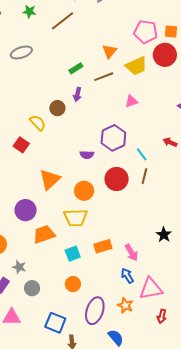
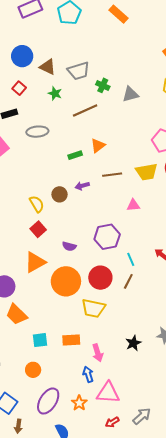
orange triangle: (109, 51) -> (98, 146), moved
green rectangle: (76, 68) -> (75, 155), moved
purple arrow: (77, 94) -> (82, 186), turned 48
red square: (21, 145) -> (38, 229), moved
purple semicircle: (87, 155) -> (69, 246), moved
orange circle: (84, 191) -> (66, 281), size x1.5
yellow trapezoid: (76, 218) -> (93, 308), moved
orange trapezoid: (44, 234) -> (17, 314), turned -130
red arrow: (162, 316) -> (112, 422), turned 32

